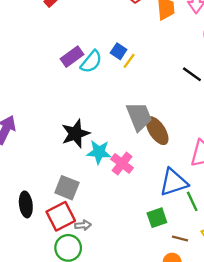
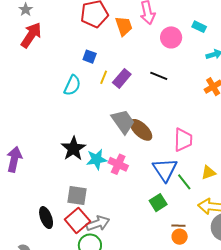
blue square: (119, 51) -> (90, 57), moved
purple rectangle: (72, 57) -> (122, 78), moved
blue triangle: (174, 182) -> (165, 170), turned -32
gray arrow: (83, 225) -> (98, 224), size x1.6
brown line: (180, 239) -> (178, 226), moved

